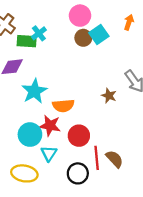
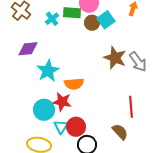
green rectangle: (27, 41) -> (72, 13), moved
brown star: (109, 96) -> (115, 58), moved, size x1.6
red circle: (79, 136) -> (76, 127), moved
red line: (97, 158) -> (131, 107), moved

